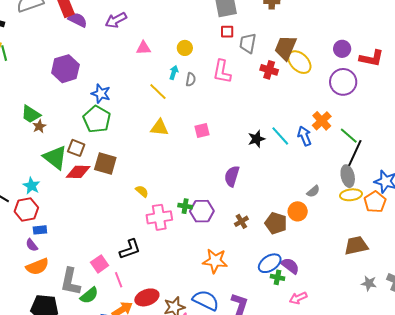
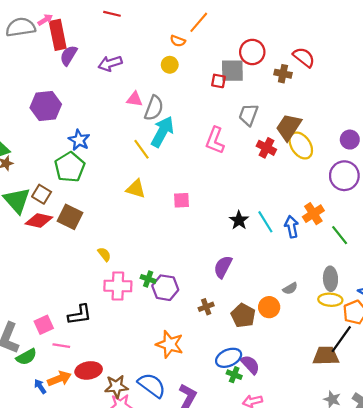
purple semicircle: (78, 20) -> (69, 55), turned -96
red square: (227, 32) -> (218, 81), moved
yellow circle: (185, 48) -> (170, 65), moved
cyan arrow: (174, 72) -> (162, 132), size x2.0
gray semicircle: (191, 79) -> (154, 108), moved, size x1.6
black star: (256, 139) -> (239, 220), turned -30
black line: (355, 153) -> (341, 339), moved
purple semicircle: (232, 176) -> (223, 267), moved
pink line: (119, 280) -> (61, 346), turned -70

